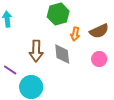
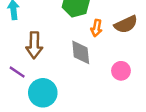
brown arrow: (36, 51) -> (34, 45), moved
pink circle: (99, 59) -> (121, 71), moved

